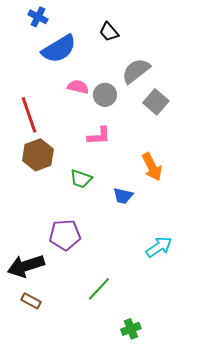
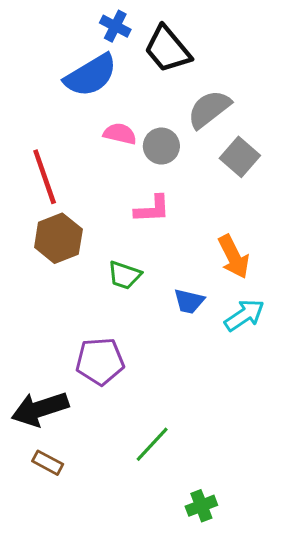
blue cross: (38, 17) -> (115, 26), moved
black trapezoid: (109, 32) -> (168, 49), size x1.6
cyan arrow: (159, 247) -> (244, 315), moved

